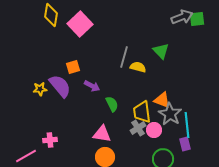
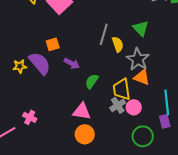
yellow semicircle: (138, 67) -> (118, 44), turned 56
green semicircle: (112, 104) -> (92, 81), turned -119
gray star: (170, 114) -> (138, 59), moved
pink cross: (50, 140) -> (30, 117), turned 32

